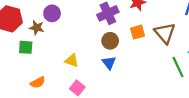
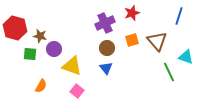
purple circle: (52, 13) -> (54, 49), moved
yellow triangle: (72, 61) -> (72, 66), size x1.5
orange semicircle: (38, 82) -> (41, 86), turned -32

